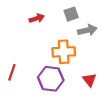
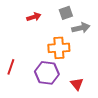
red triangle: (90, 80) -> (77, 84), moved

